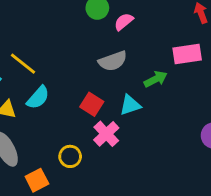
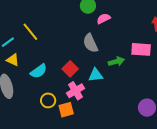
gray semicircle: (113, 61) -> (90, 43), turned 72
cyan semicircle: (38, 98) -> (39, 71), moved
orange square: (37, 180) -> (66, 110), moved

